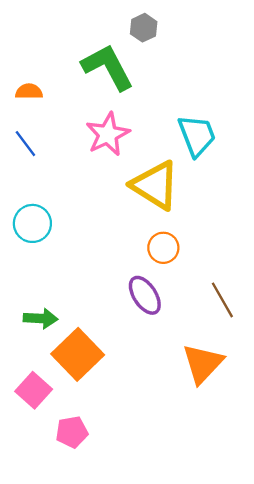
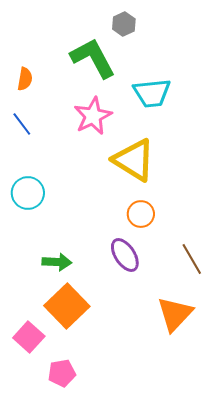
orange semicircle: (29, 91) -> (25, 79), turned 100
cyan trapezoid: (197, 135) -> (152, 93), moved, turned 105
green arrow: (41, 318) -> (57, 262), moved

